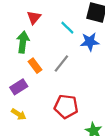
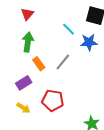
red triangle: (34, 17) -> (27, 14), moved
red pentagon: (66, 106) -> (53, 100), moved

